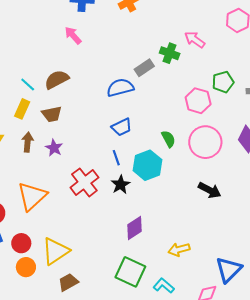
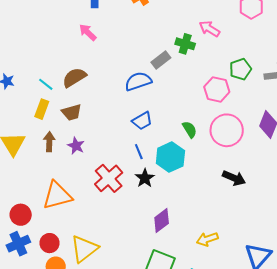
orange triangle: (32, 196) -> (57, 195), turned 32

